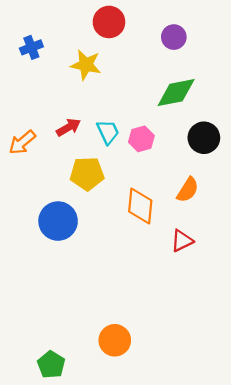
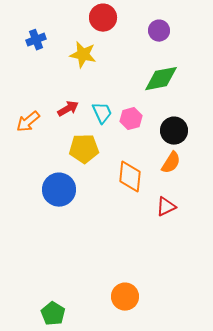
black circle: (204, 138) -> (174, 131), moved
orange circle: (115, 340) -> (125, 297), moved

